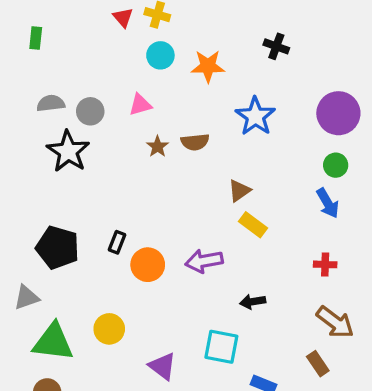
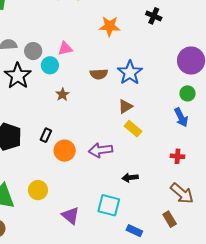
cyan circle: (160, 55) -> (50, 65), moved
blue star: (255, 116) -> (130, 73), moved
brown star: (157, 147) -> (62, 94), moved

